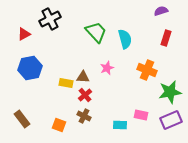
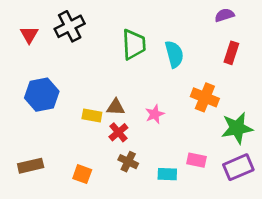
green trapezoid: (96, 32) -> (134, 44), turned 40
red triangle: (24, 34) -> (29, 35), moved, turned -32
pink star: (107, 68) -> (155, 114), moved
brown cross: (84, 116) -> (128, 162), moved
brown rectangle: (22, 119) -> (31, 166), turned -66

